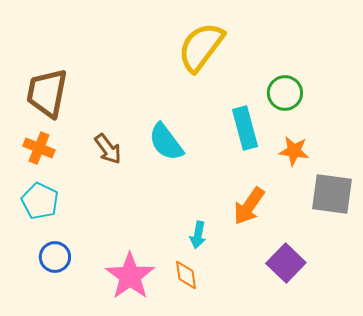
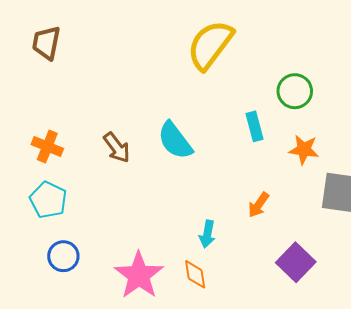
brown trapezoid: (47, 93) -> (46, 43), moved, size x0.7
cyan rectangle: (245, 128) -> (255, 126), size x0.7
orange arrow: (249, 206) -> (259, 205), size x0.7

